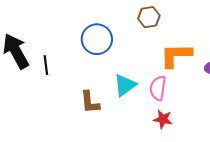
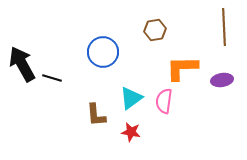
black line: (46, 65) -> (52, 78), turned -66
red star: (163, 119) -> (131, 132), moved

